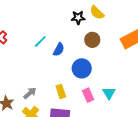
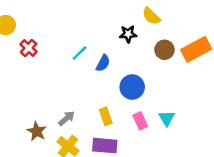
black star: (78, 18) -> (128, 34), moved
brown circle: (92, 40) -> (164, 50), moved

